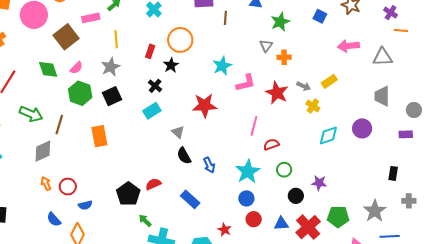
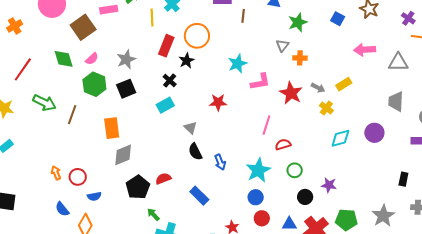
yellow line: (116, 39) -> (152, 18), moved
red rectangle: (150, 51) -> (166, 46), size x1.5
red star: (205, 105) -> (218, 102), size x0.7
gray diamond: (43, 151) -> (123, 155), moved

